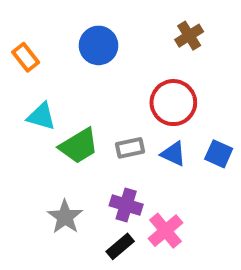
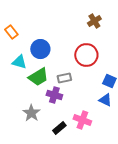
blue circle: (98, 45) -> (40, 49), moved
blue triangle: (173, 154) -> (105, 100), moved
purple cross: (126, 205) -> (54, 95), moved
pink cross: (165, 231) -> (82, 120), turned -30

